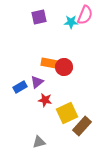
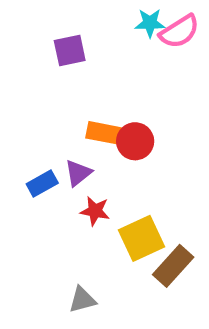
pink semicircle: (85, 15) -> (179, 31), turned 36
purple square: (39, 17) -> (70, 50), moved
cyan star: (71, 22) -> (150, 23), moved

